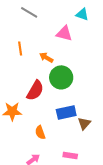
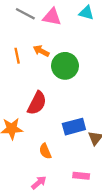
pink triangle: (64, 33) -> (52, 17), moved
orange arrow: (46, 57) -> (41, 51), moved
green circle: (61, 77) -> (65, 66), moved

